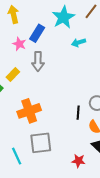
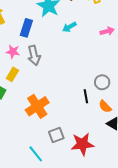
pink star: (19, 44) -> (13, 52), moved
gray square: (41, 143) -> (56, 135), size x0.7
red star: (78, 161) -> (82, 144), moved, size x1.6

